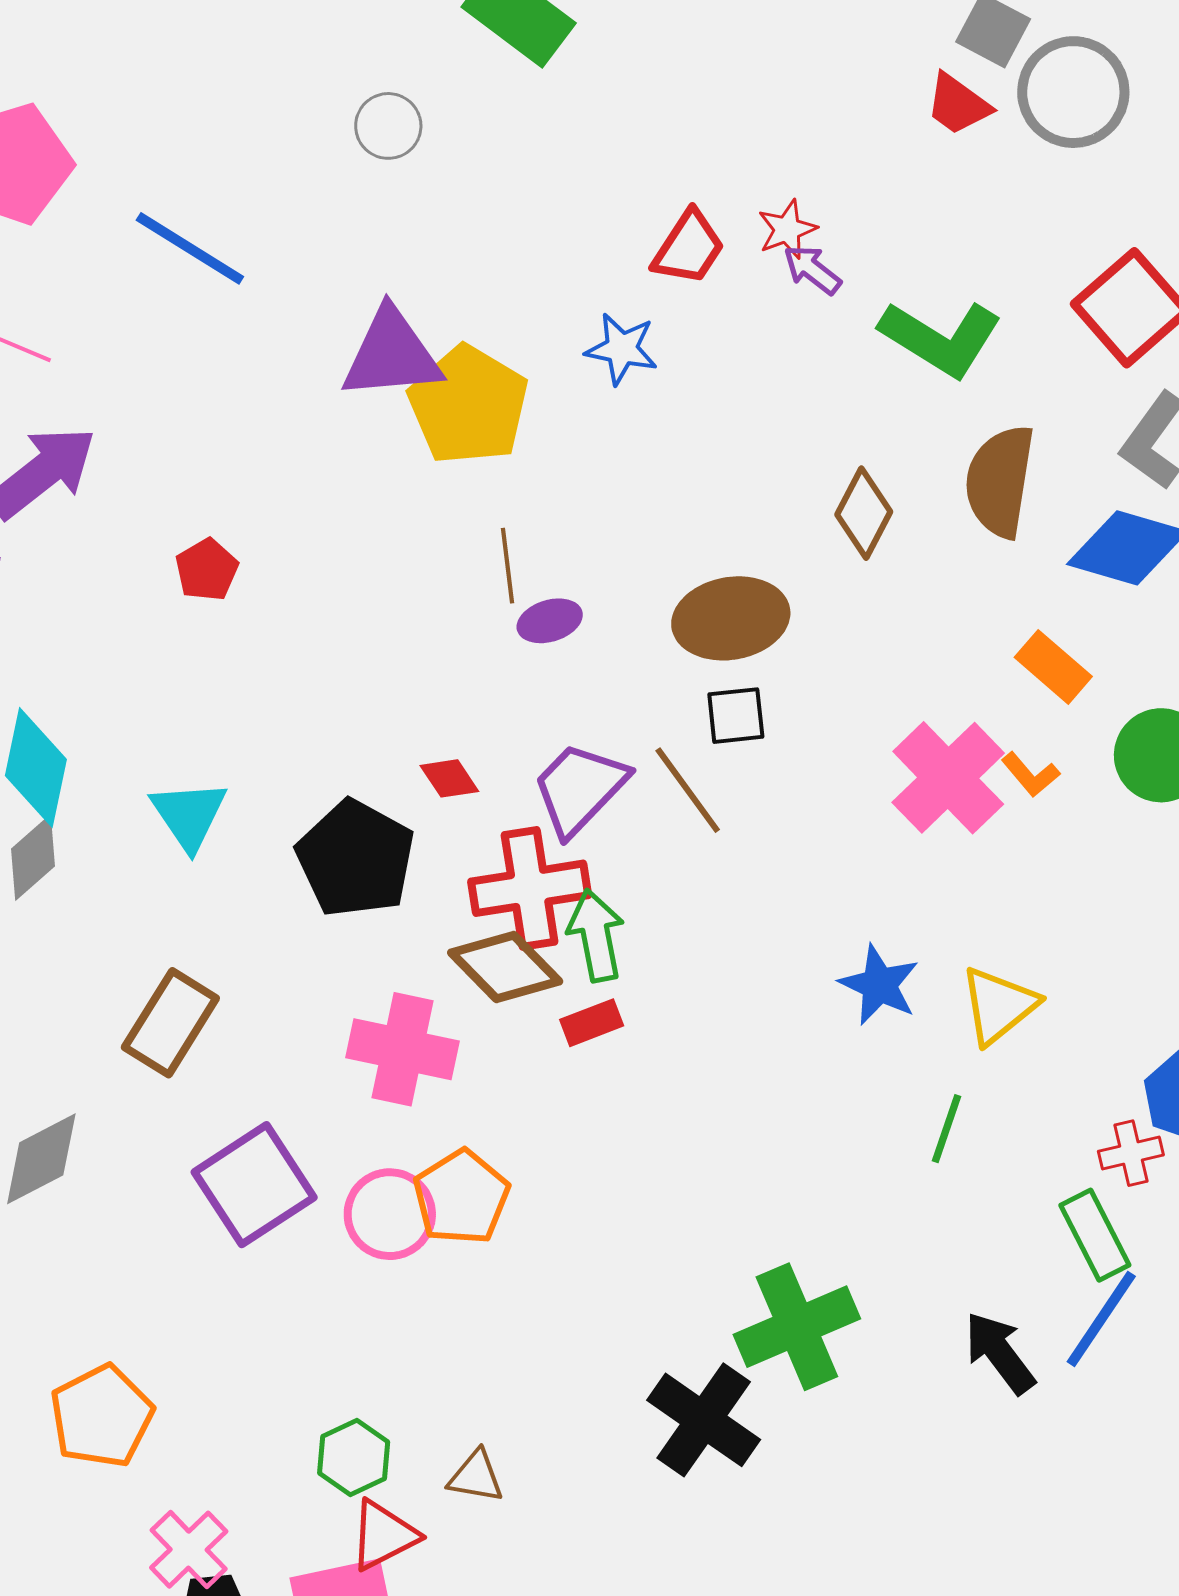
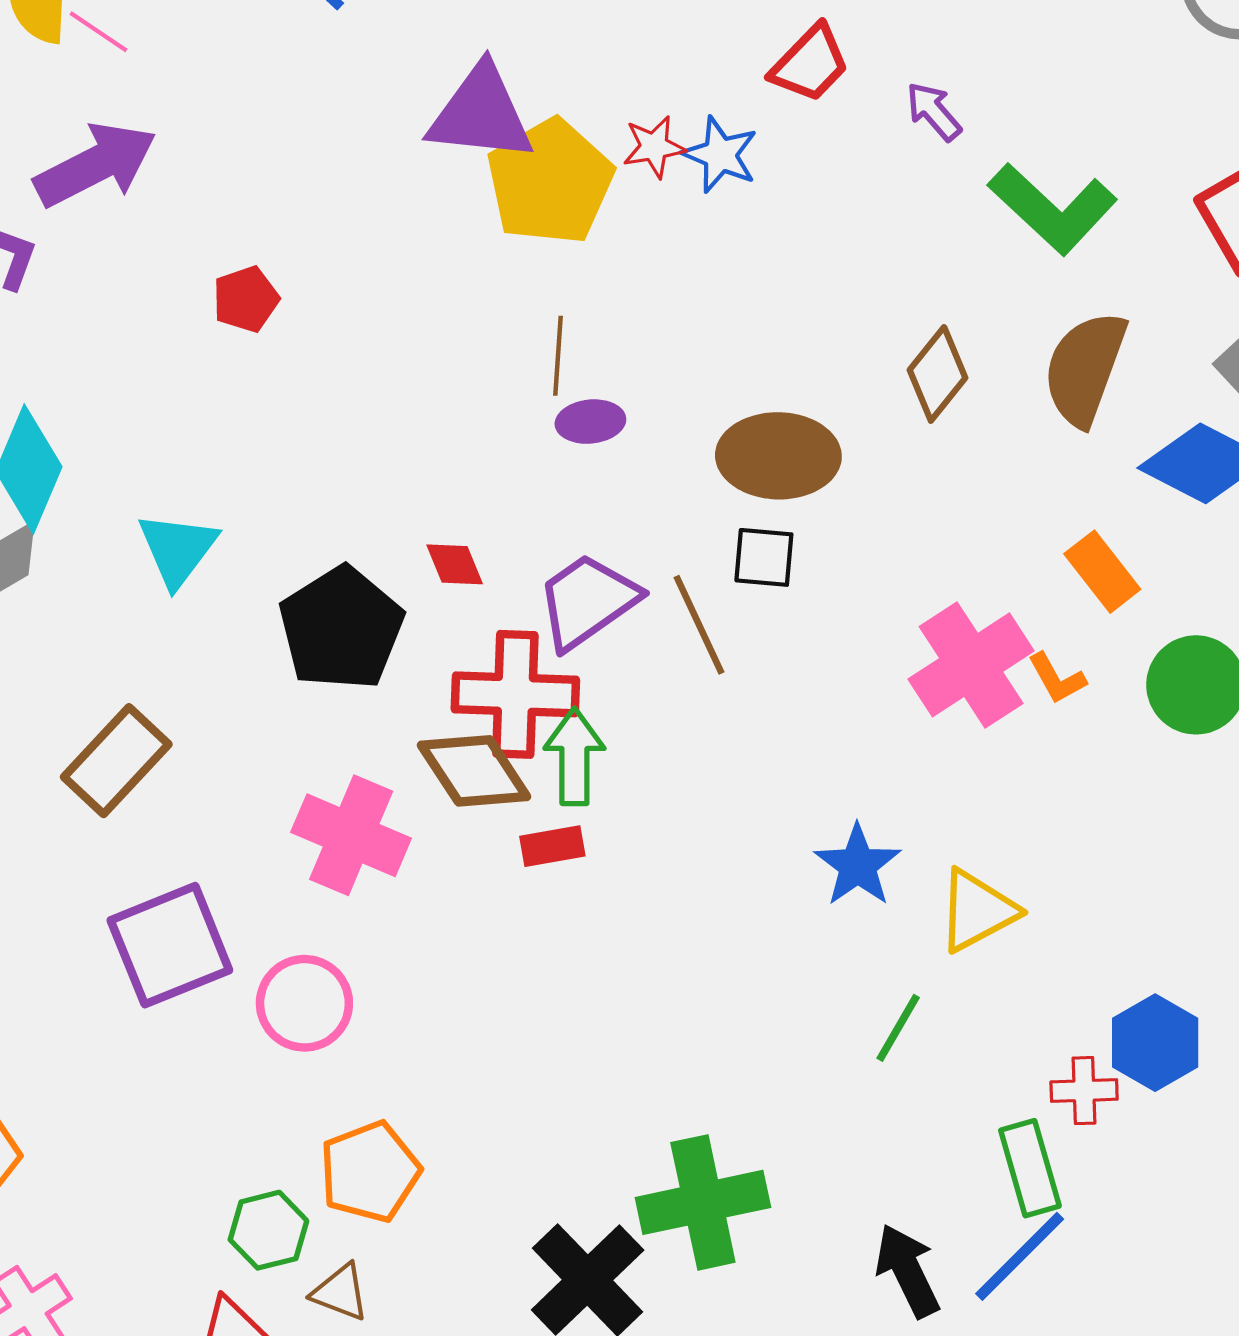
red star: (787, 229) -> (654, 147), moved
orange pentagon: (461, 1197) -> (370, 1172), moved
green hexagon: (354, 1457) -> (268, 1230), moved

